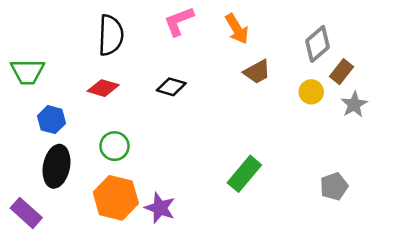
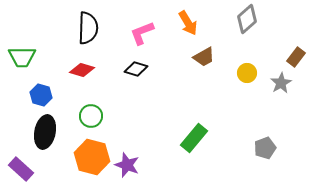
pink L-shape: (179, 21) -> (142, 33), moved
gray diamond: (318, 44) -> (247, 19), moved
brown rectangle: (341, 72) -> (296, 57), moved

